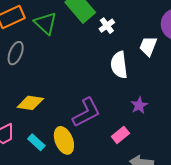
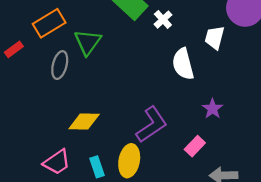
green triangle: (45, 23) -> (88, 42), moved, turned 30
yellow ellipse: (64, 140) -> (129, 161), turned 40
cyan rectangle: (36, 142) -> (97, 167), turned 36

